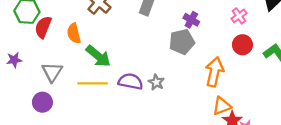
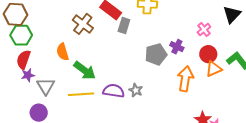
purple cross: (191, 20) -> (177, 47), moved
red semicircle: (43, 27) -> (24, 60), moved
purple star: (14, 60) -> (28, 75), moved
orange triangle: (222, 106) -> (214, 69), moved

